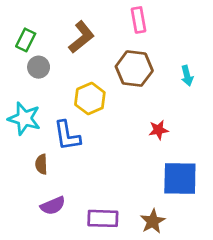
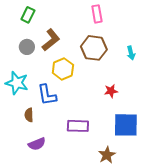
brown L-shape: (81, 37) -> (51, 40), moved
green rectangle: (26, 40) -> (28, 15), moved
purple rectangle: (103, 218) -> (78, 126), moved

